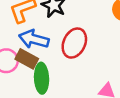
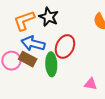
green ellipse: (42, 78) -> (51, 64), moved

